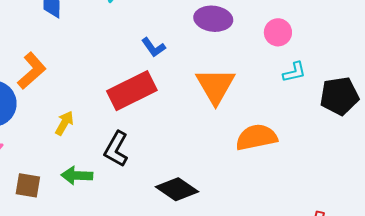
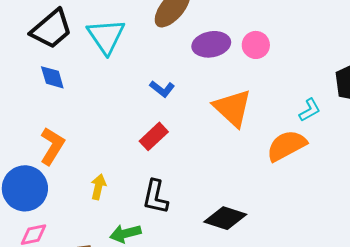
pink circle: (278, 32) -> (256, 45), moved
cyan L-shape: (294, 72) -> (310, 110), moved
red rectangle: (132, 91) -> (154, 136), size x0.6

